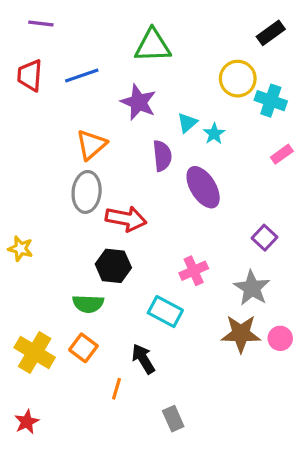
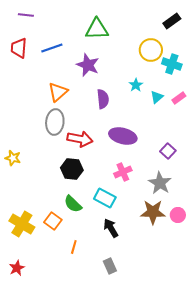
cyan triangle: (187, 123) -> (157, 97), moved
purple ellipse: (203, 187) -> (123, 136), moved, turned -44
green semicircle: (88, 304) -> (73, 204), moved, turned 42
black arrow: (143, 359) -> (111, 228), moved

